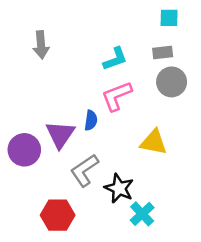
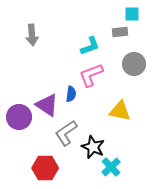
gray rectangle: (163, 52) -> (120, 32), moved
purple triangle: (60, 134) -> (47, 105), turned -30

